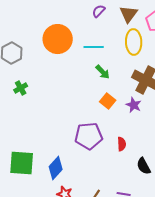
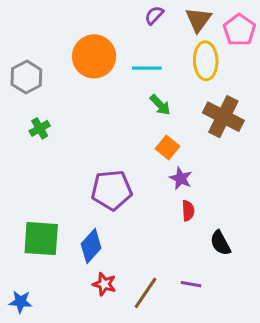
purple star: (134, 105) -> (181, 178), moved
purple pentagon: (89, 136) -> (112, 190), moved

